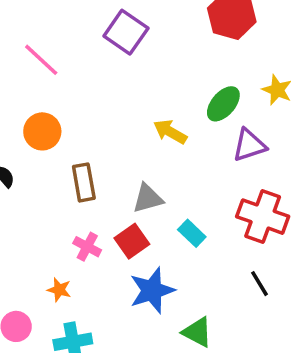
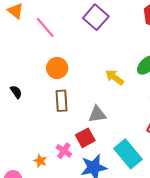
orange circle: (42, 131) -> (57, 68), moved
cyan rectangle: (192, 233) -> (128, 154), moved, size x1.8
pink cross: (87, 247) -> (64, 151), moved

